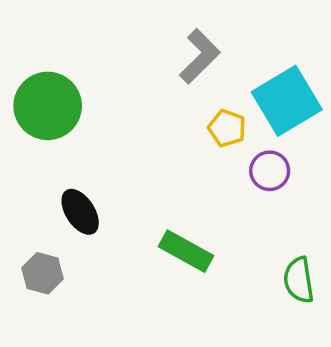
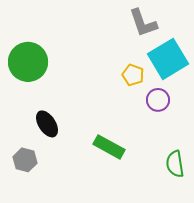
gray L-shape: (200, 56) -> (143, 23), moved, turned 116

